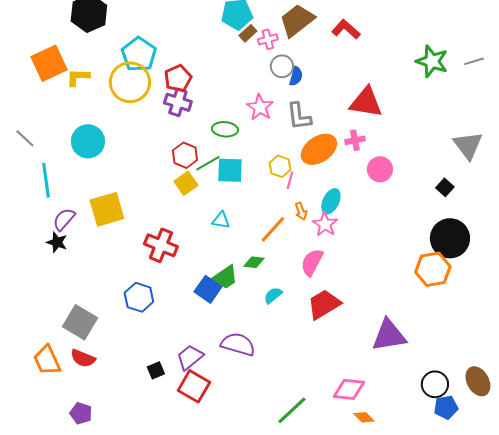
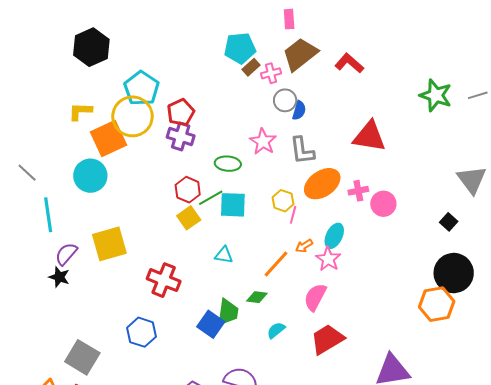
orange square: (49, 63) -> (108, 139), moved
pink cross: (355, 140) -> (358, 191), moved
orange arrow: (301, 211) -> (304, 246), turned 78
green trapezoid: (225, 277) -> (228, 312), turned -48

